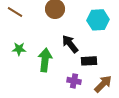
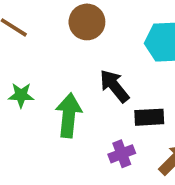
purple cross: (74, 81) -> (122, 154), turned -32

